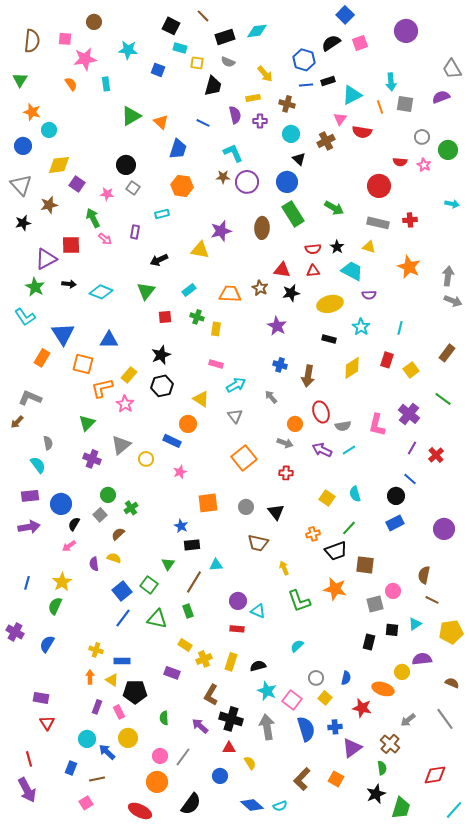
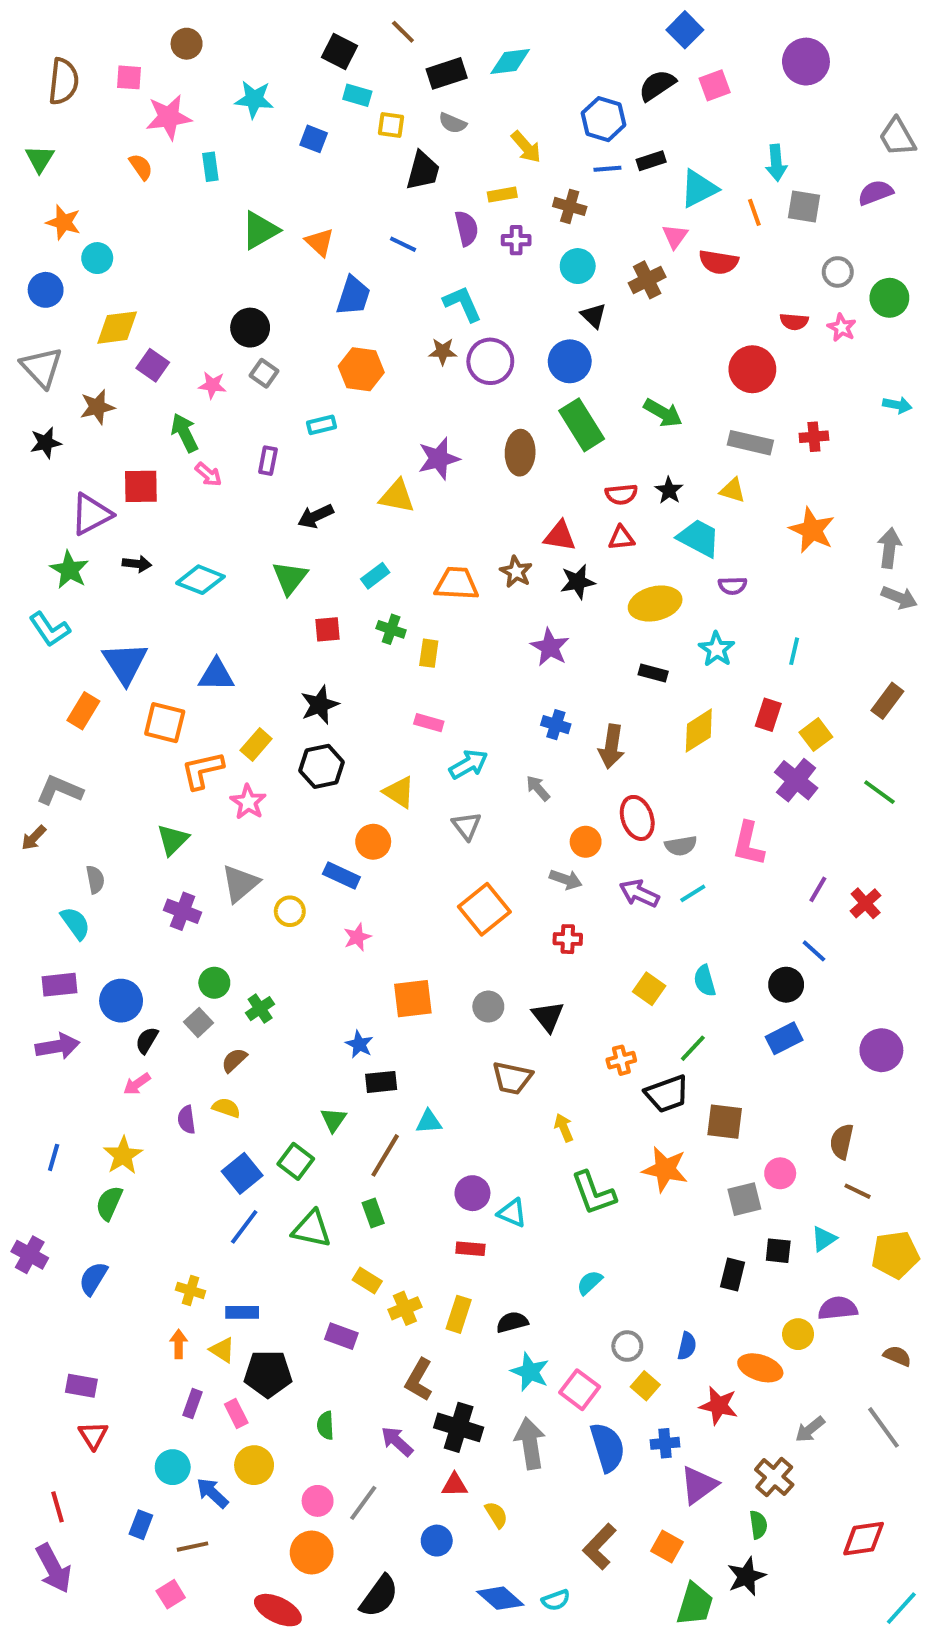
purple cross: (409, 414) -> (796, 780), moved
green trapezoid: (401, 808) -> (695, 1604), moved

